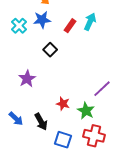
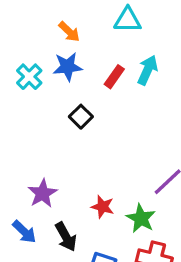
purple star: (27, 79) -> (43, 193), moved

